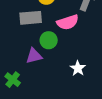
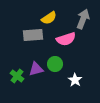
green circle: (49, 40) -> (55, 64), moved
green cross: (13, 80) -> (17, 76), moved

